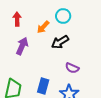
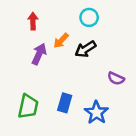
orange arrow: (43, 27) -> (61, 41), moved
purple semicircle: (72, 68) -> (116, 78), moved

